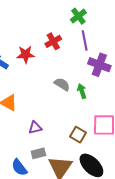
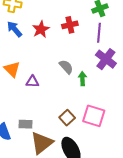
red star: (26, 54) -> (41, 29), turned 30
purple triangle: (35, 128) -> (32, 82), moved

